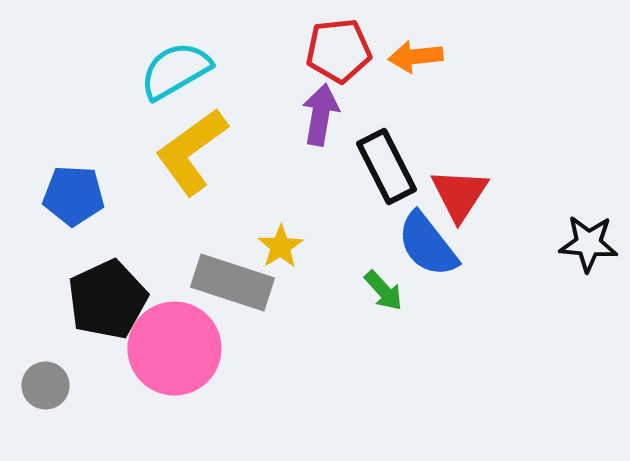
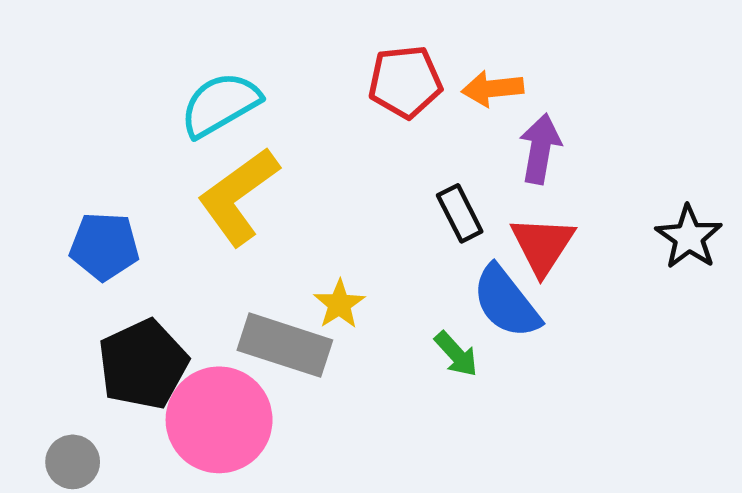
purple arrow: (320, 115) -> (540, 149), moved
black rectangle: (386, 167) -> (460, 213), size x0.7
black star: (588, 244) -> (689, 237), moved, turned 30

